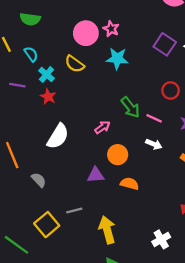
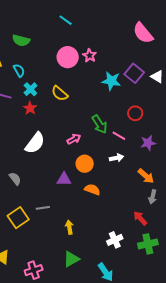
cyan star: (117, 59) -> (111, 81), moved
yellow semicircle: (75, 64) -> (60, 93), moved
white arrow: (154, 144) -> (116, 158), turned -40
yellow arrow: (107, 230) -> (69, 227), size x0.6

